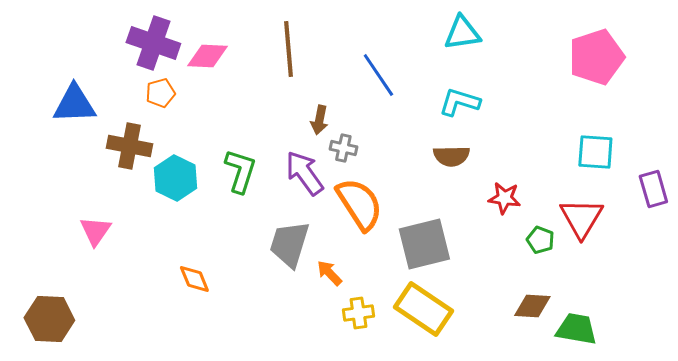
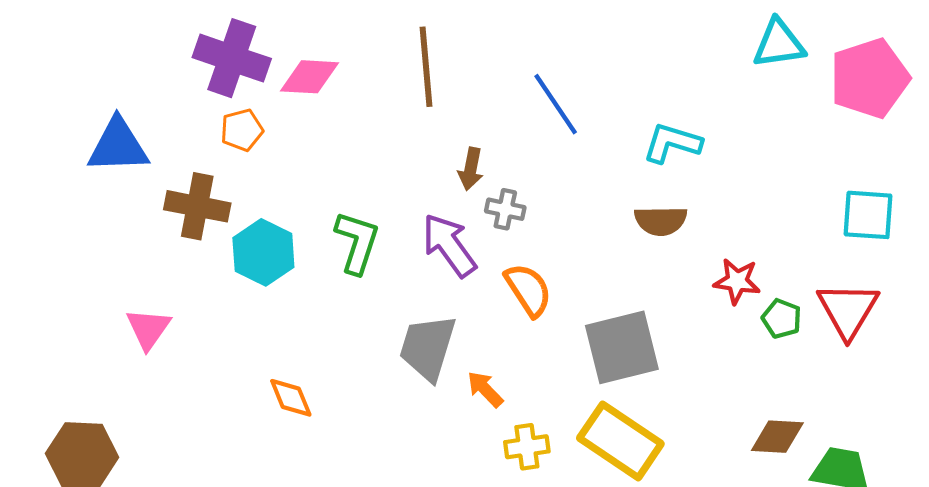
cyan triangle: (462, 33) -> (779, 44), moved
orange semicircle: (359, 204) -> (528, 290), size x0.7
green pentagon: (540, 240) -> (782, 319), moved

